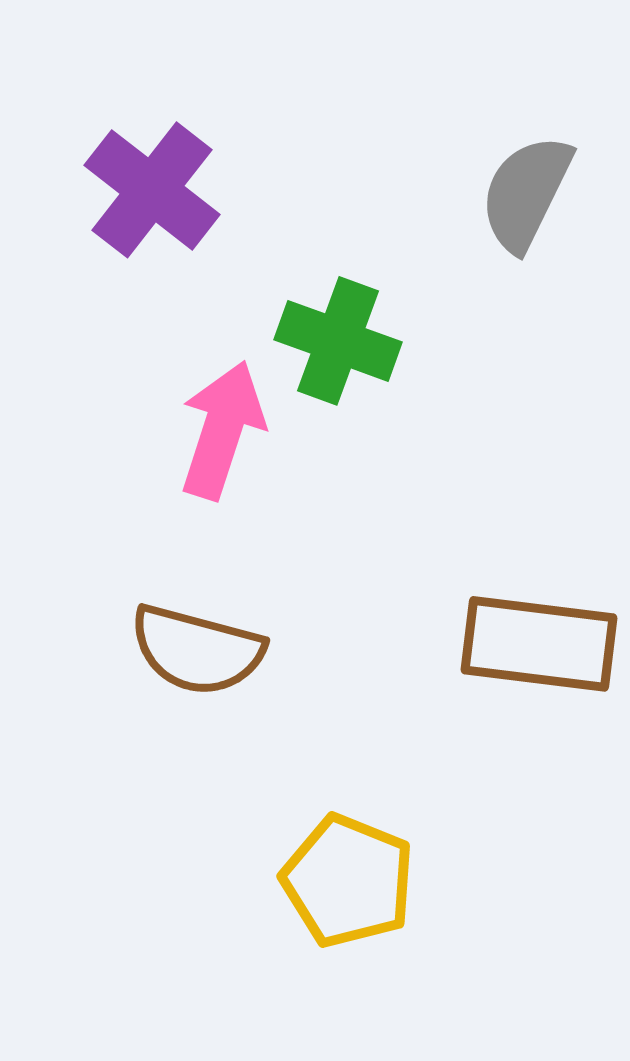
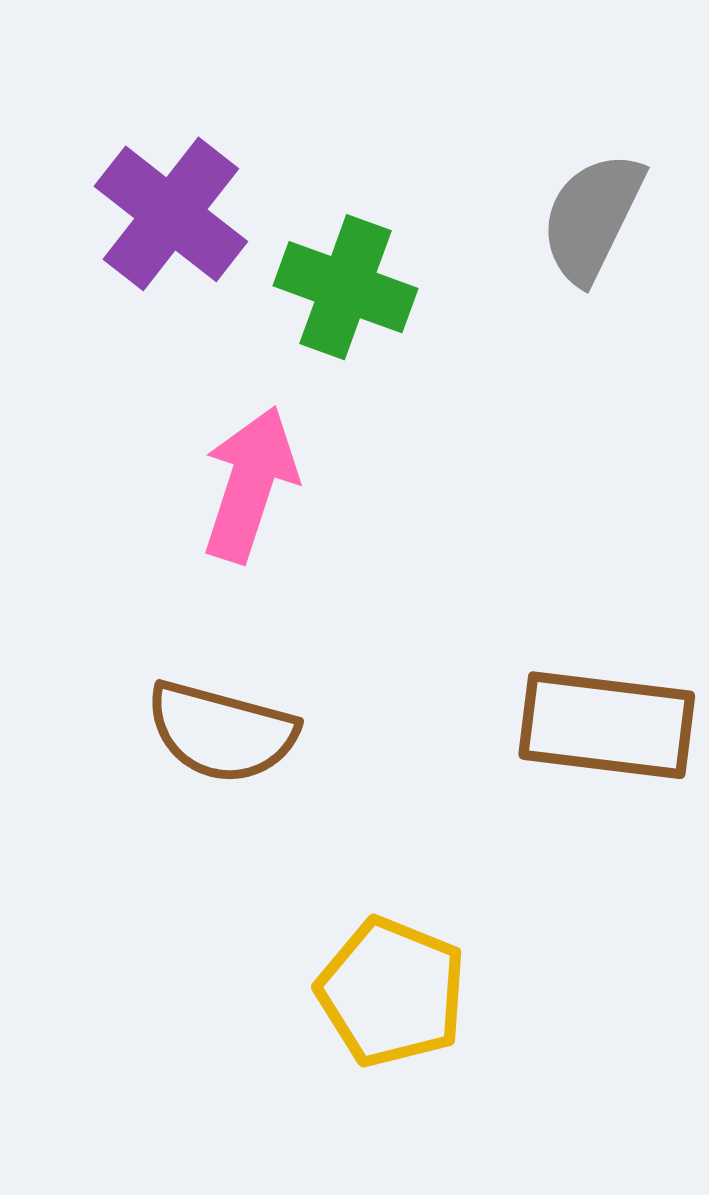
green cross: (338, 341) -> (345, 287), moved

